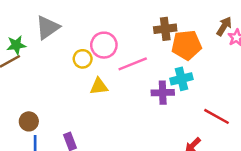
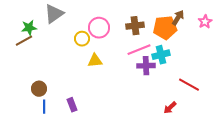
brown arrow: (224, 26) -> (178, 18), moved
brown cross: (165, 29) -> (135, 26), moved
pink line: (133, 64) -> (139, 50), moved

